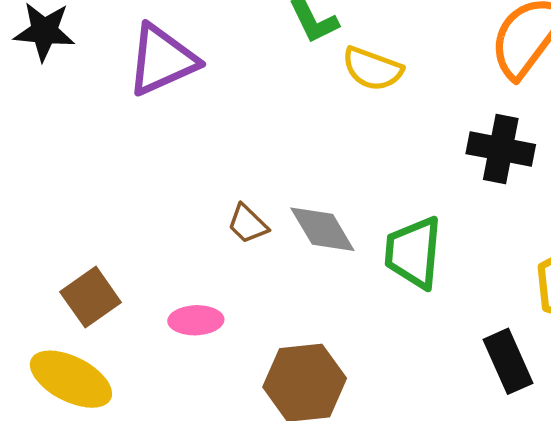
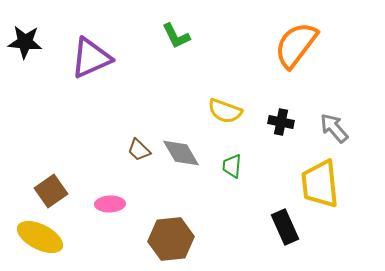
yellow semicircle: (372, 69) -> (225, 111), moved
black cross: (501, 149) -> (281, 122), moved, size x0.7
green trapezoid: (413, 252) -> (232, 166), size x0.6

